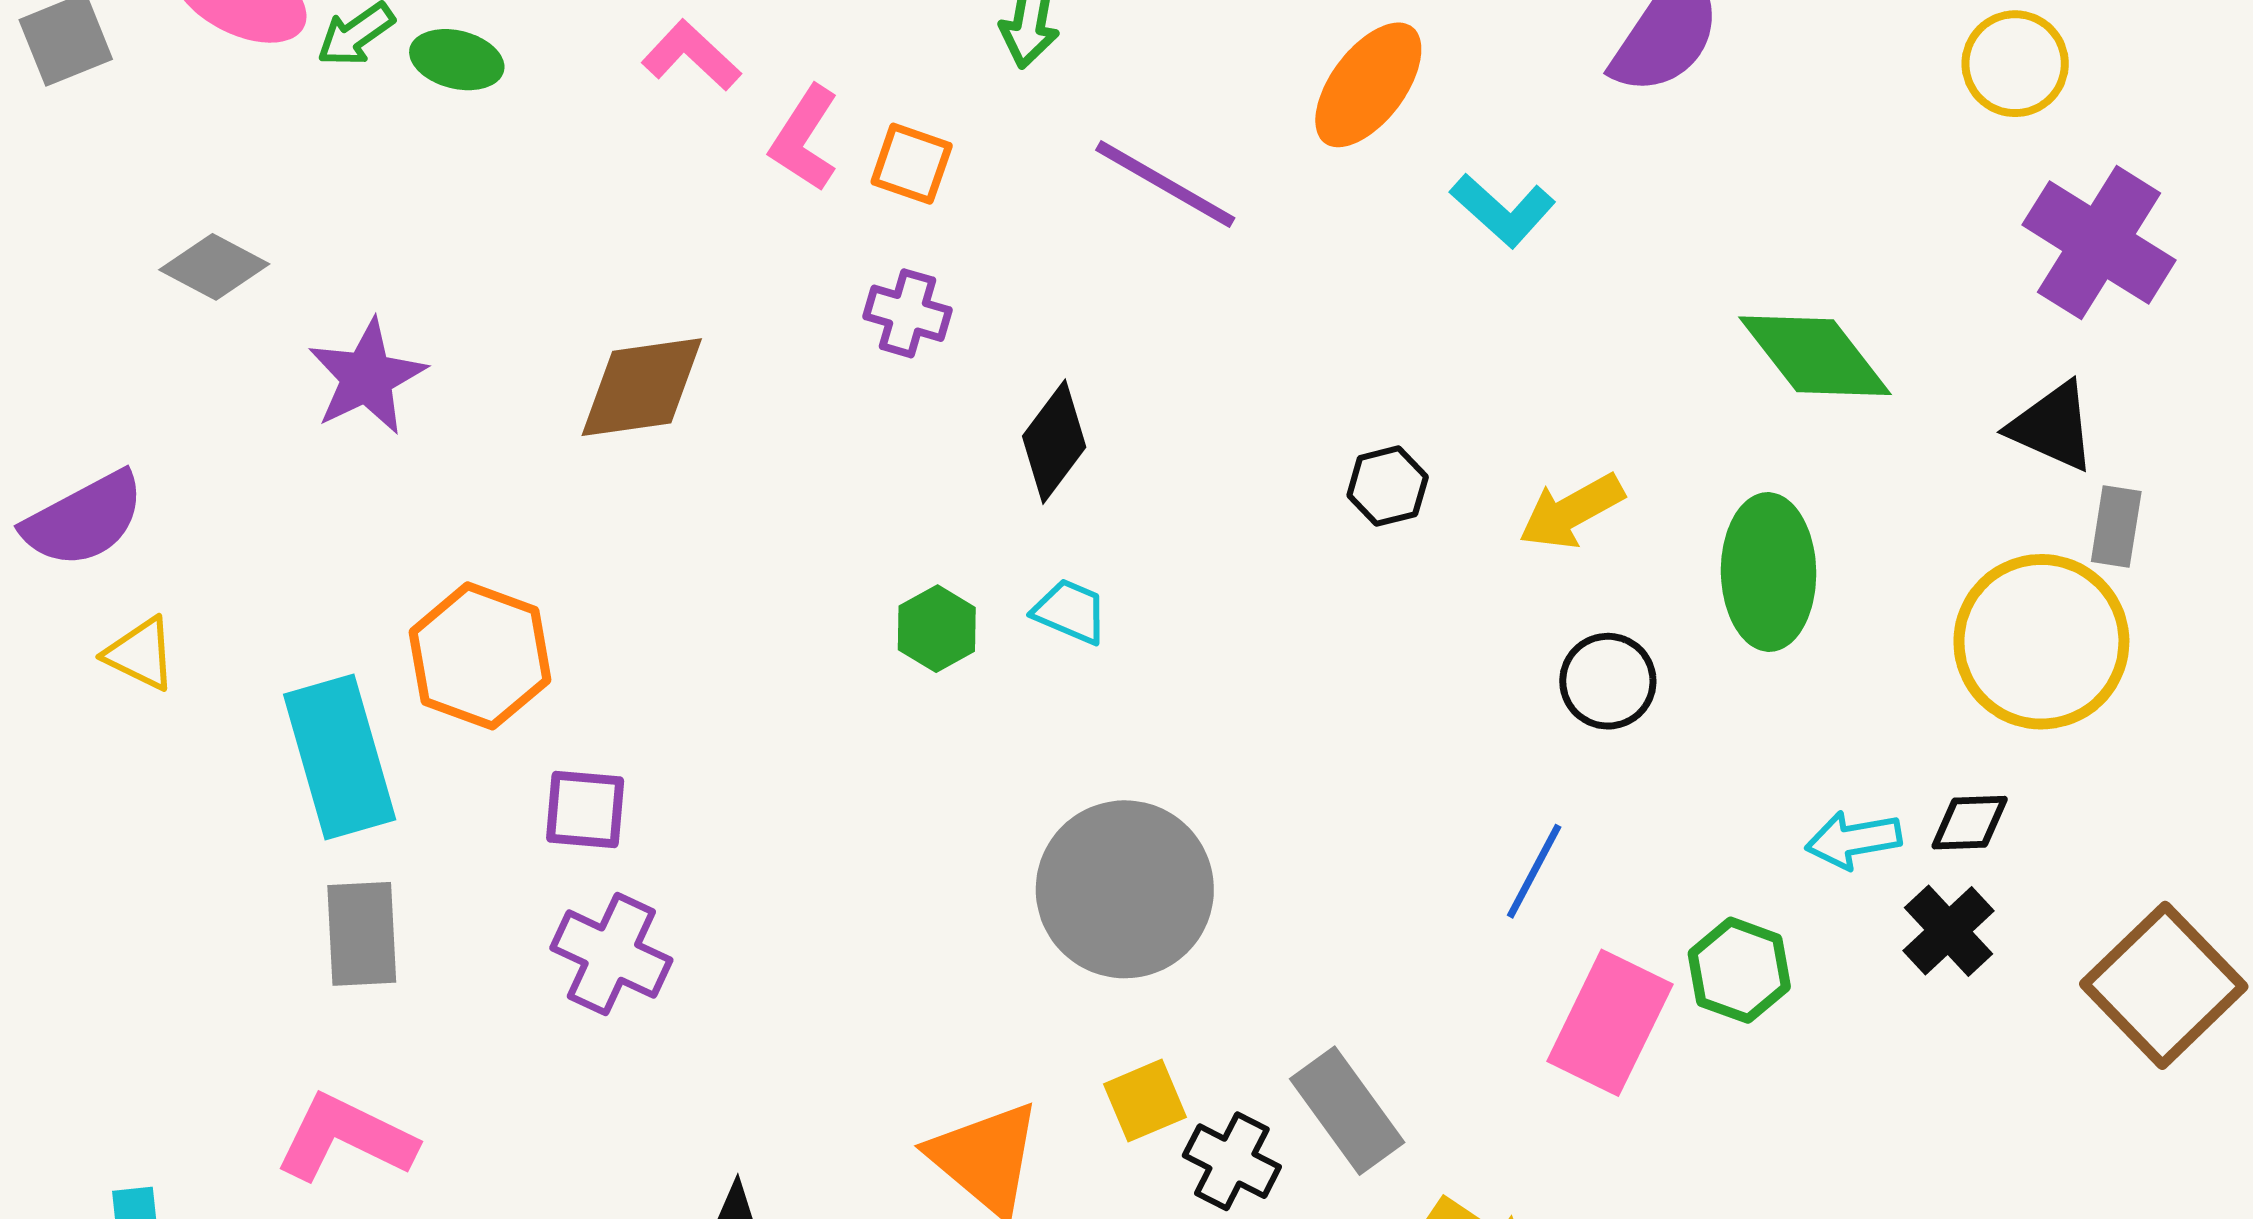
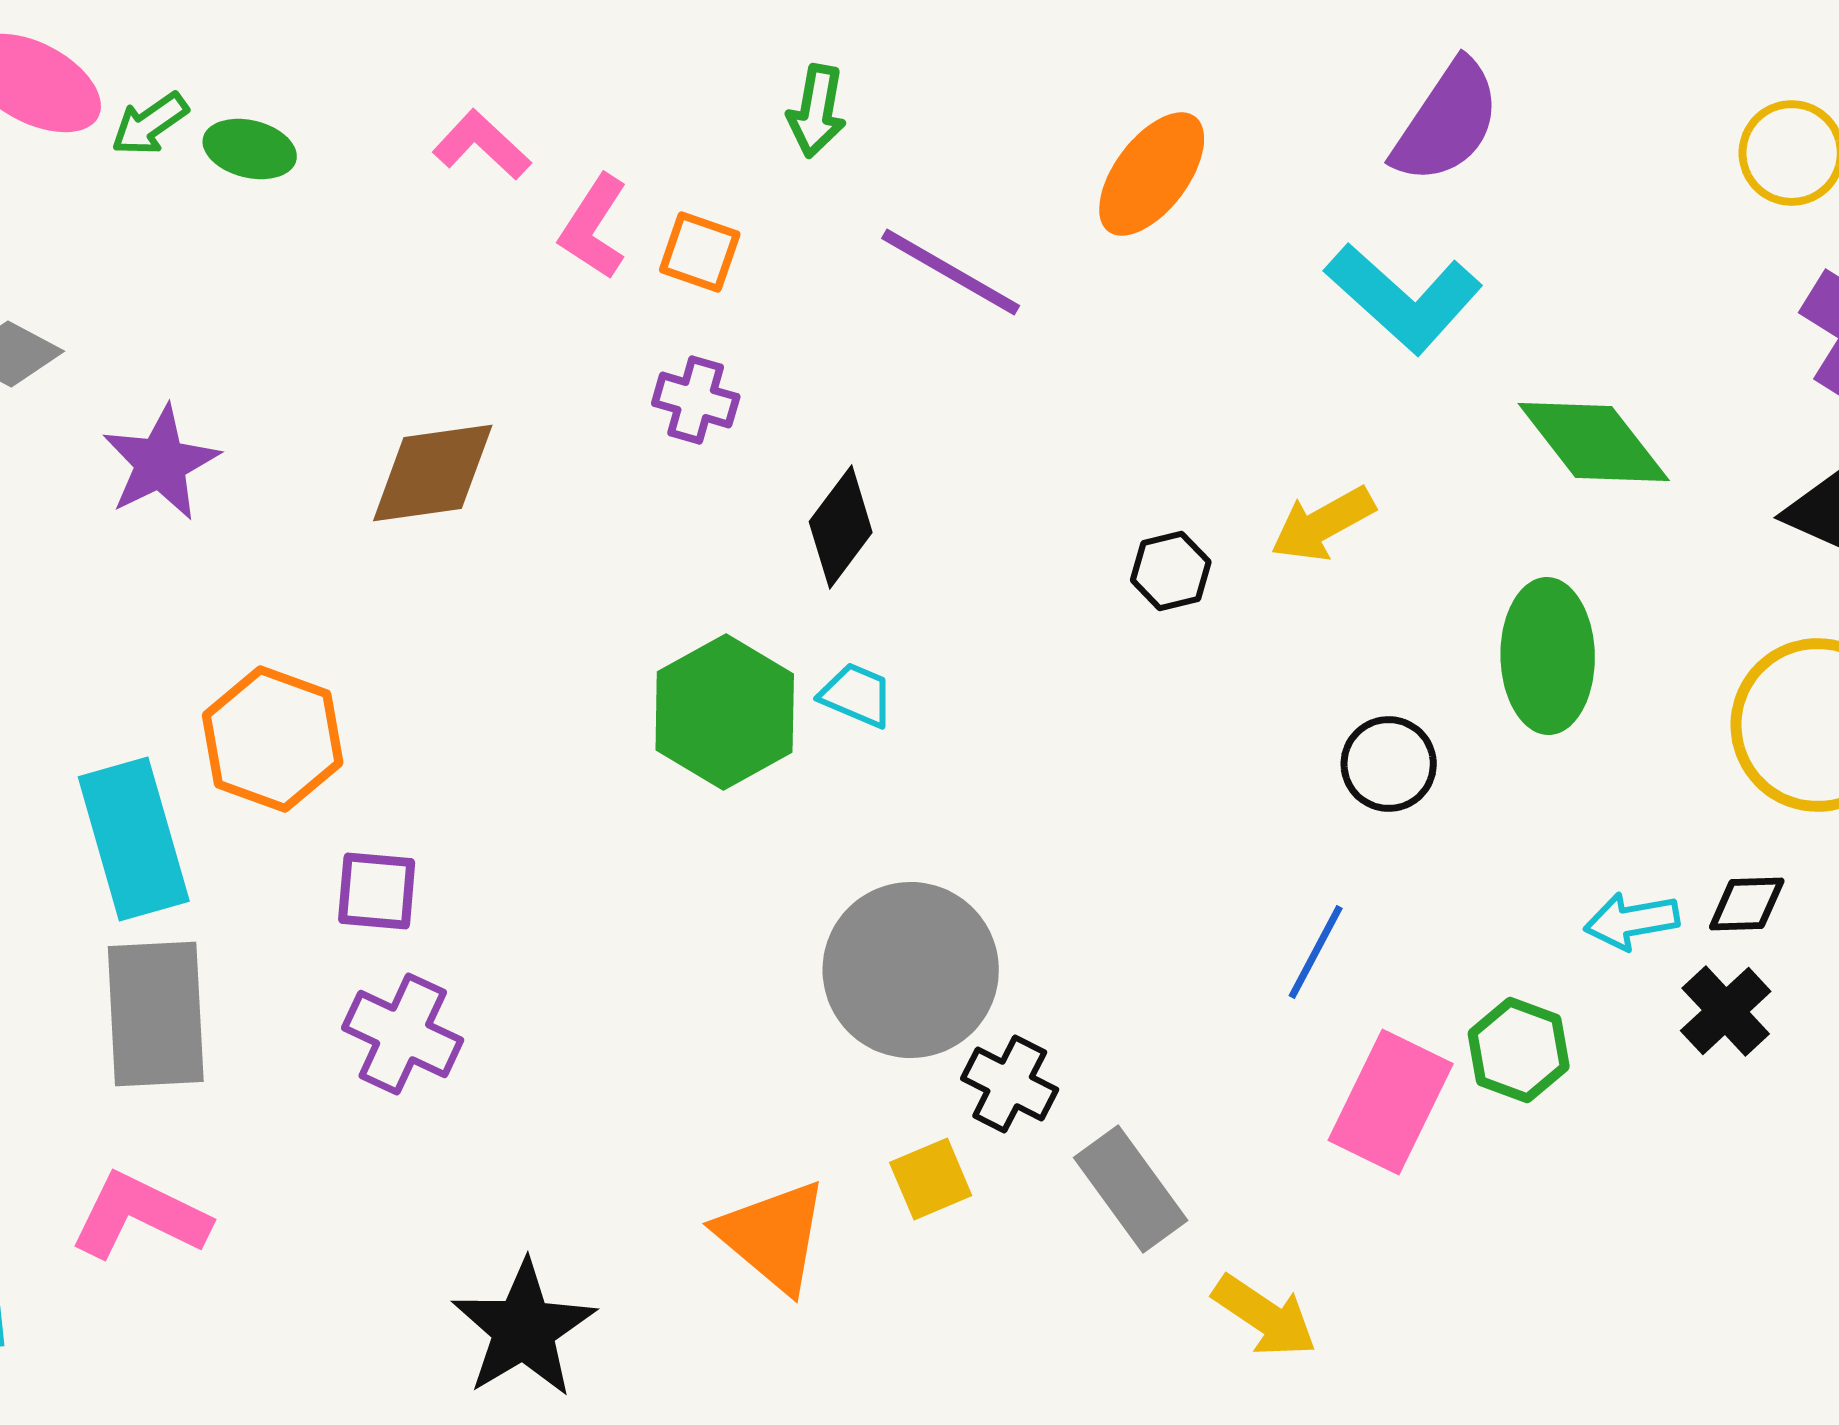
cyan L-shape: (1503, 210) -> (1404, 298), moved, size x1.5
yellow arrow: (1571, 511) -> (1323, 524), moved
green hexagon: (937, 629) -> (725, 712), size x1.8
gray rectangle: (362, 934) -> (156, 1014), size x1.4
black cross: (1232, 1161) -> (1010, 1084), moved

